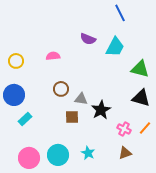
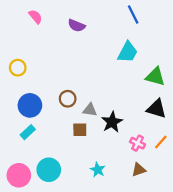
purple semicircle: (88, 39) -> (77, 26), moved
pink semicircle: (53, 56) -> (35, 17), moved, turned 56
blue circle: (14, 95) -> (30, 105), moved
cyan circle: (58, 155) -> (49, 170), moved
pink circle: (29, 158) -> (19, 175), moved

